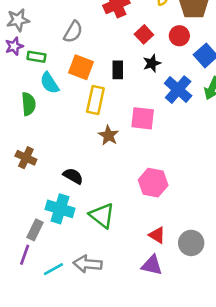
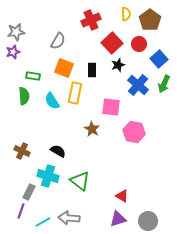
red square: (144, 34) -> (112, 43), size x1.5
green rectangle: (36, 57) -> (33, 76), moved
cyan semicircle: (50, 83) -> (52, 101), moved
brown star: (109, 135) -> (92, 129), moved
brown cross: (26, 158) -> (22, 151), moved
pink hexagon: (153, 183) -> (134, 132), moved
gray circle: (191, 243) -> (148, 221), moved
purple triangle: (152, 265) -> (118, 219), turned -30

